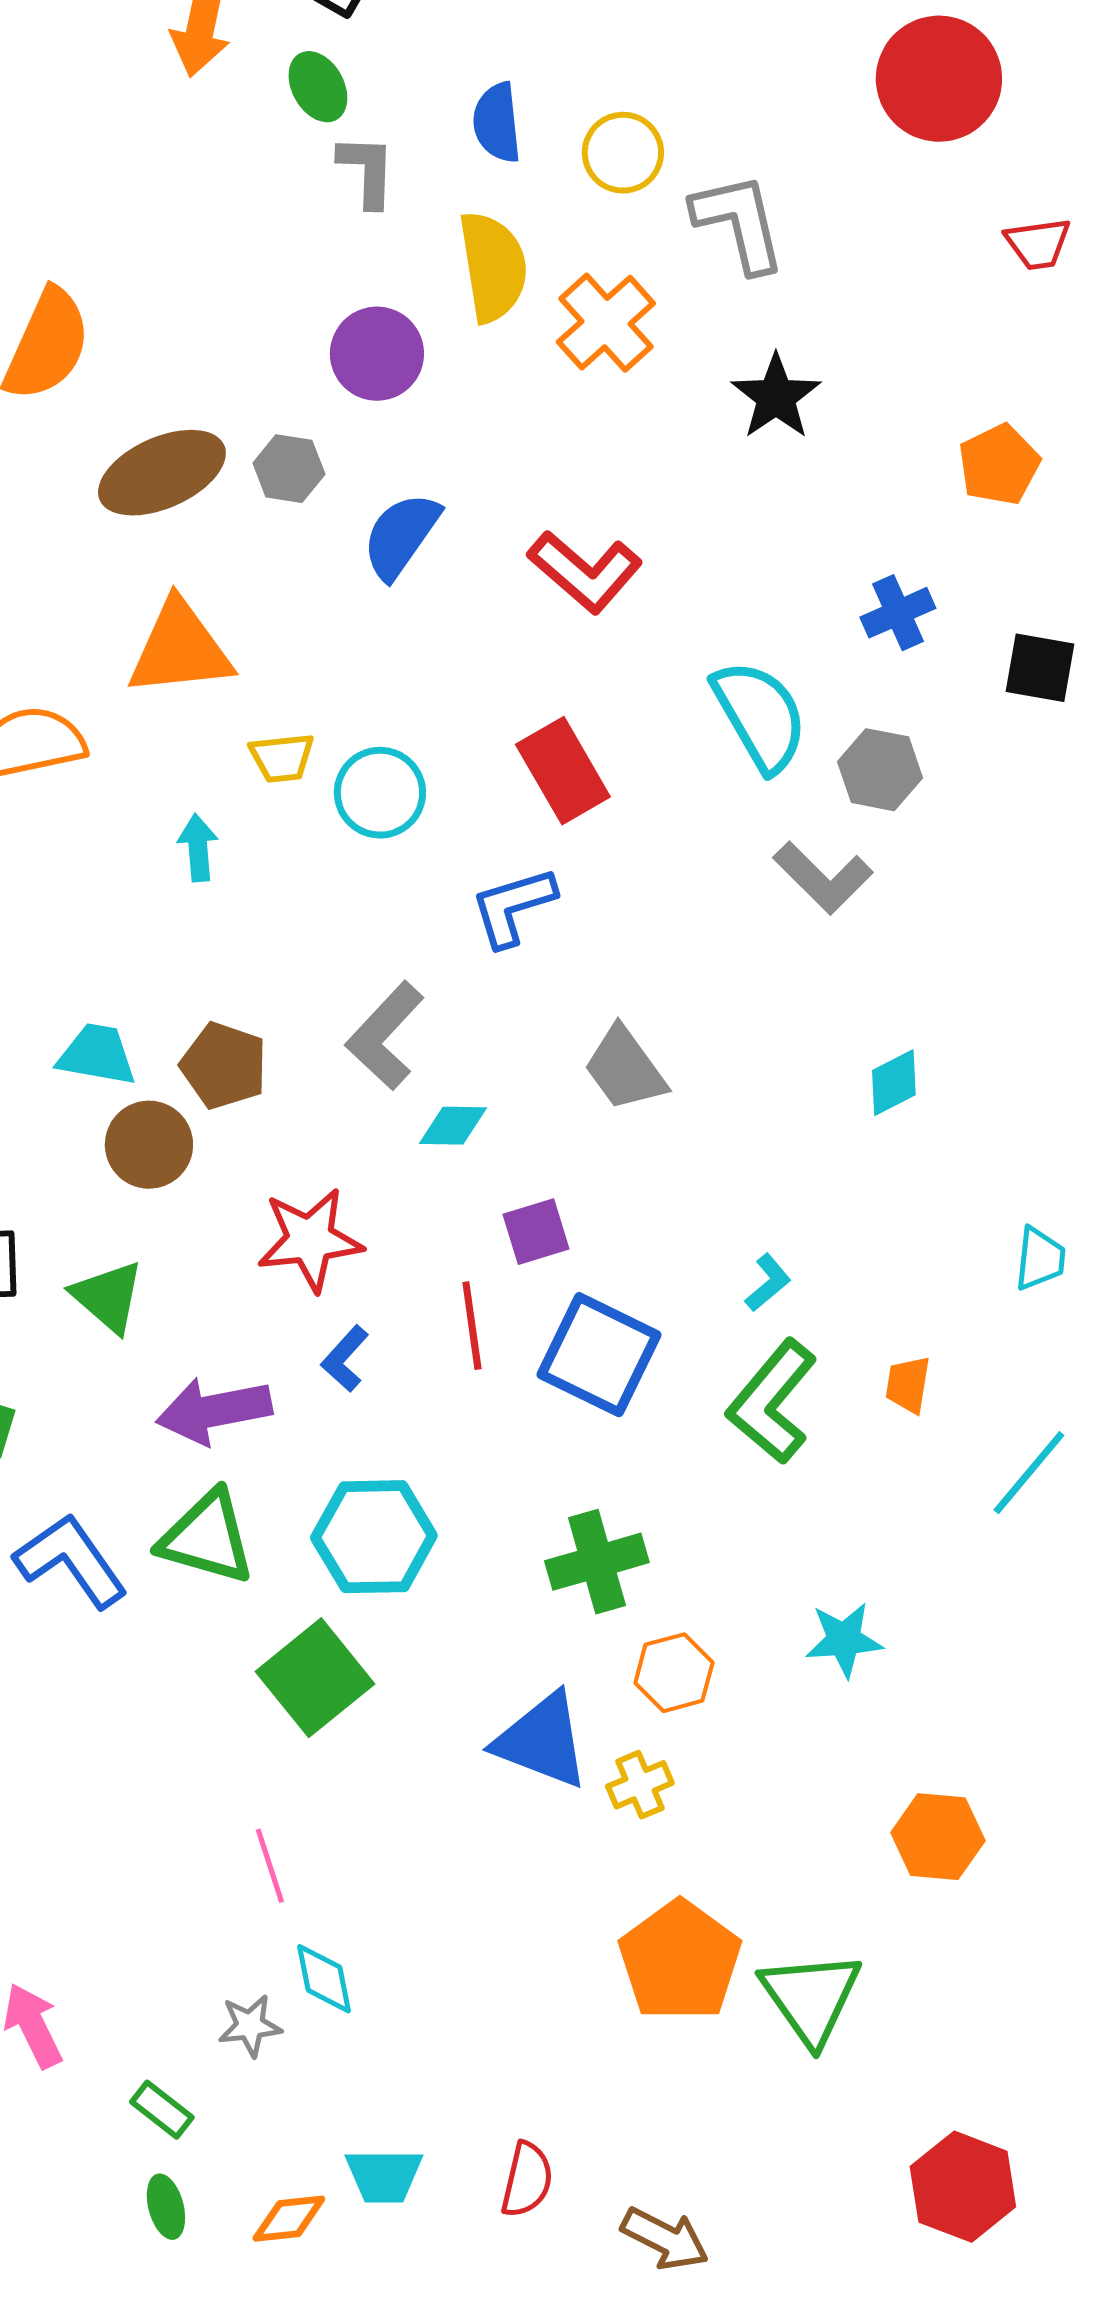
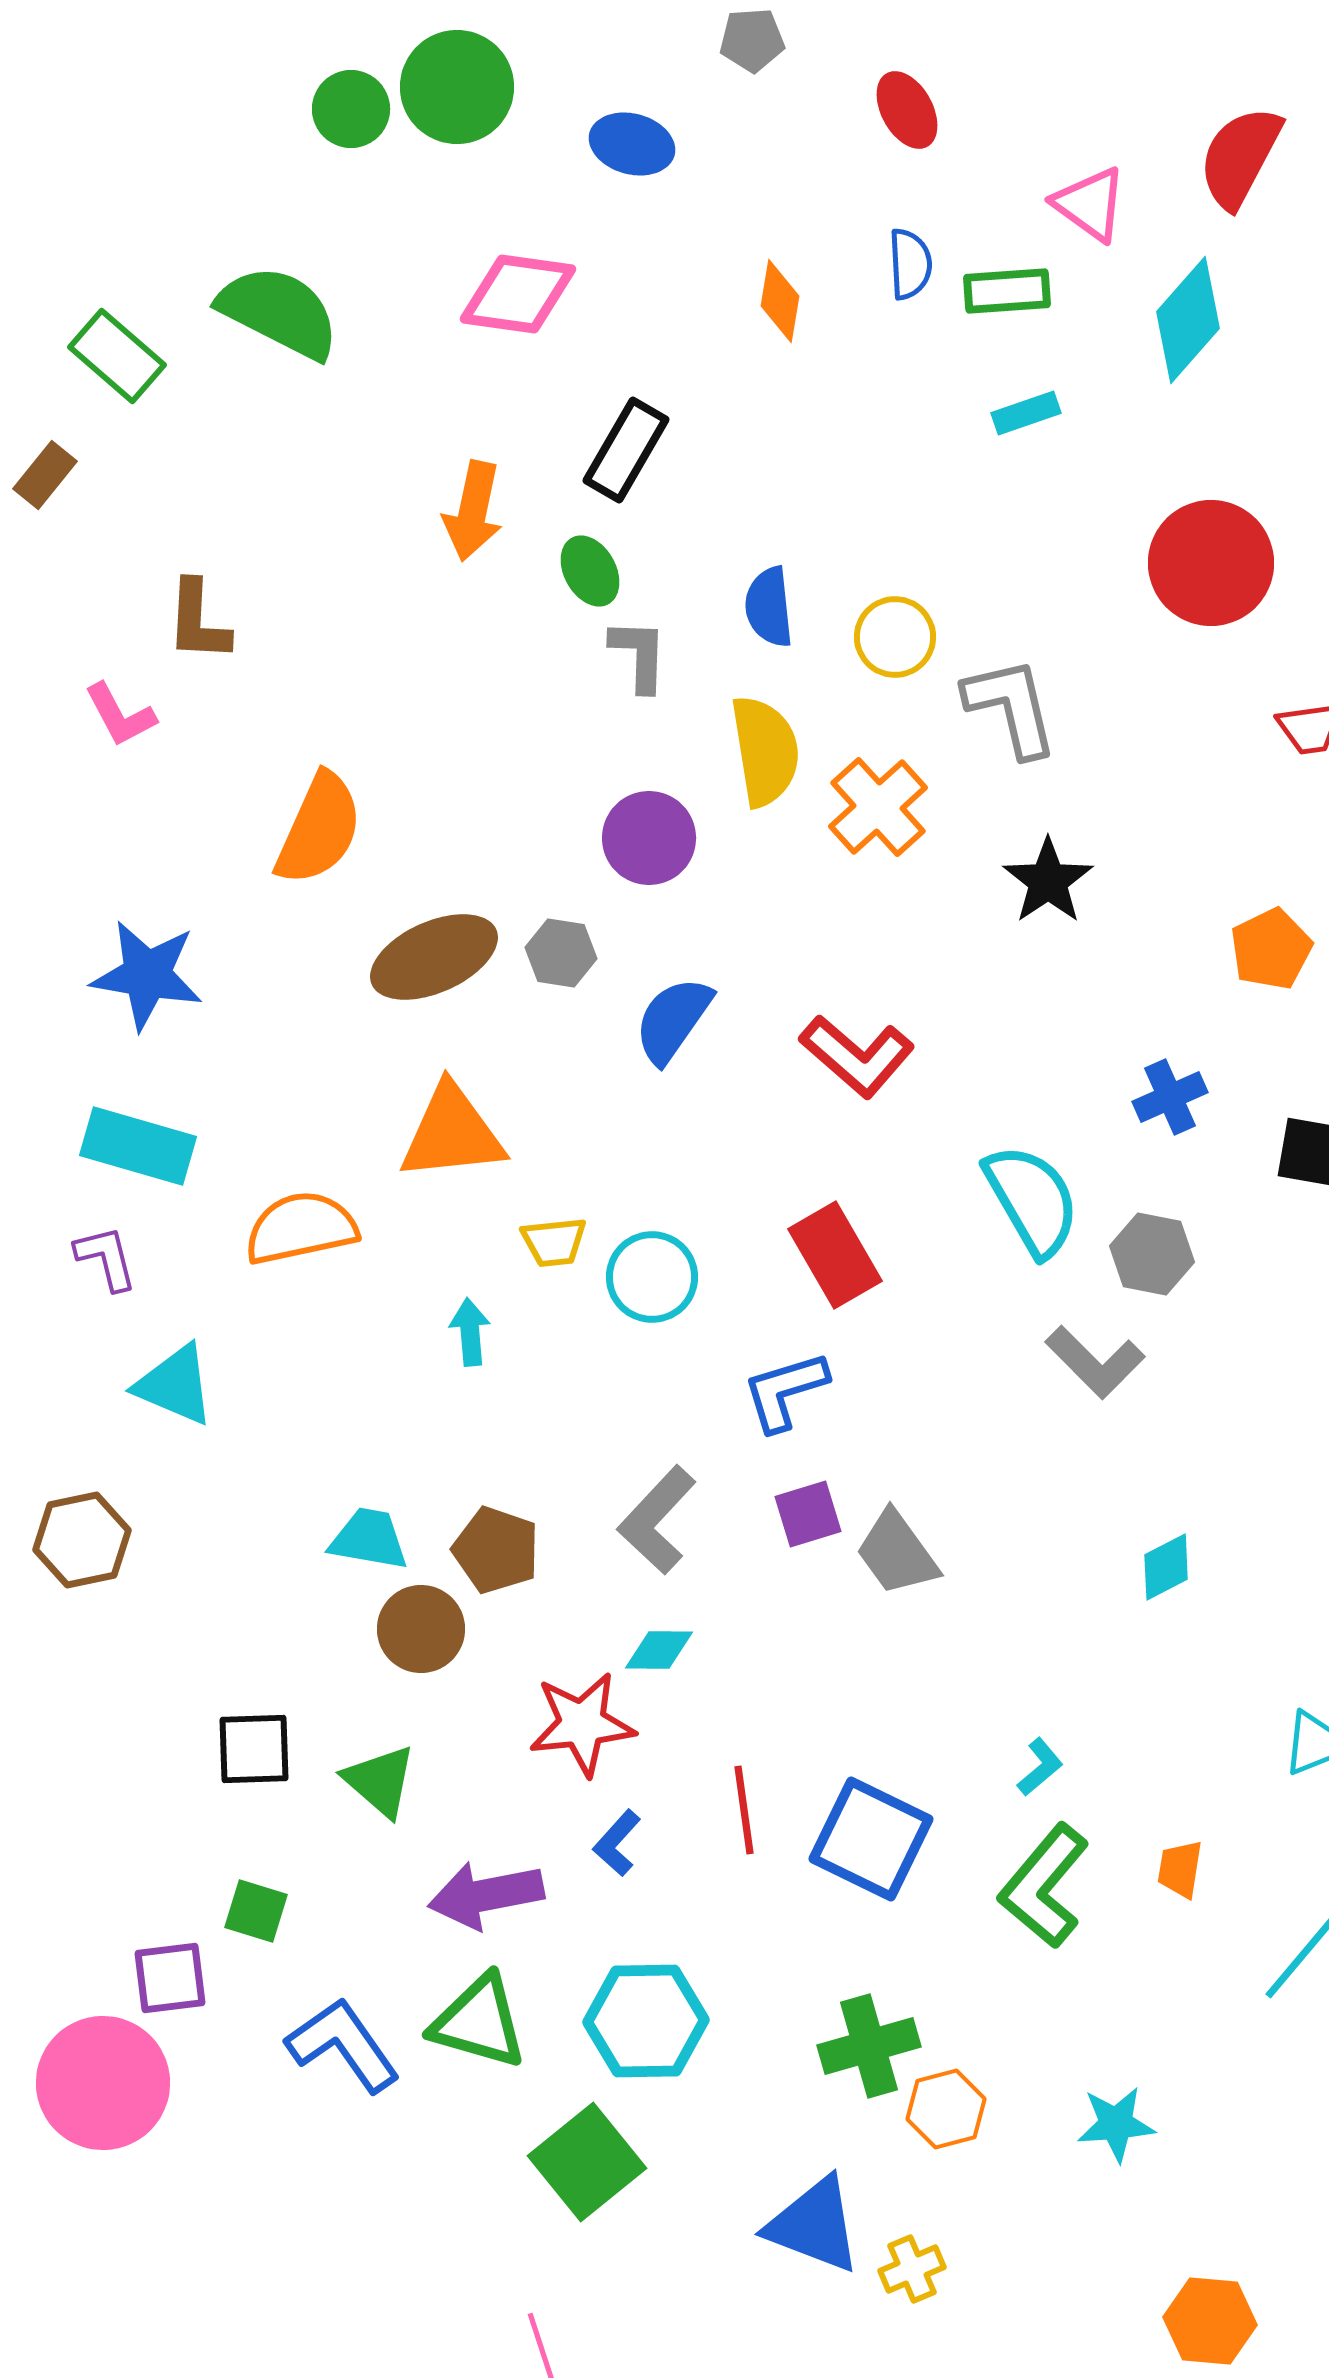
cyan diamond: (453, 1126) -> (659, 1650), moved
purple square: (536, 1232) -> (808, 1514), moved
orange hexagon: (674, 1673) -> (946, 2109), moved

